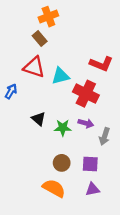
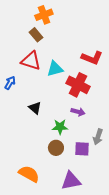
green star: (63, 128) -> (60, 127), moved
gray arrow: (105, 136) -> (98, 137), moved
orange semicircle: (54, 188) -> (29, 174), moved
purple triangle: (92, 189) -> (71, 181), moved, size x1.5

